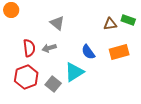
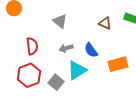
brown triangle: (110, 24) -> (105, 23), moved, turned 32
gray arrow: (49, 48) -> (66, 48), moved
orange rectangle: (119, 52) -> (118, 64), moved

